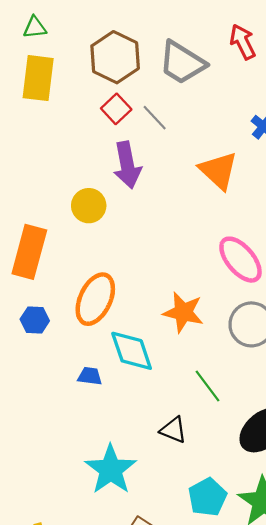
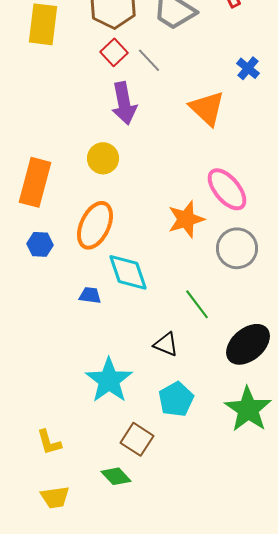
yellow circle: (89, 206) -> (103, 158), moved
orange star: (183, 312) -> (186, 219), moved, turned -30
cyan pentagon: (207, 497) -> (176, 399), moved

